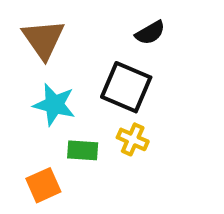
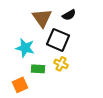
brown triangle: (43, 39) -> (42, 18), moved

